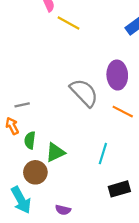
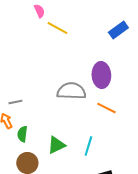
gray semicircle: (84, 93) -> (71, 91), turned -44
green triangle: (55, 152) -> (56, 145), moved

